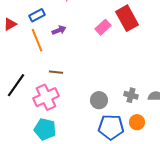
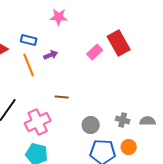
blue rectangle: (37, 15) -> (29, 40), turned 42
brown line: (56, 72) -> (62, 97), moved

